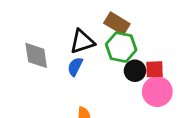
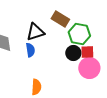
green hexagon: (121, 47) -> (79, 34), moved
blue semicircle: (75, 67) -> (30, 50), turned 144

